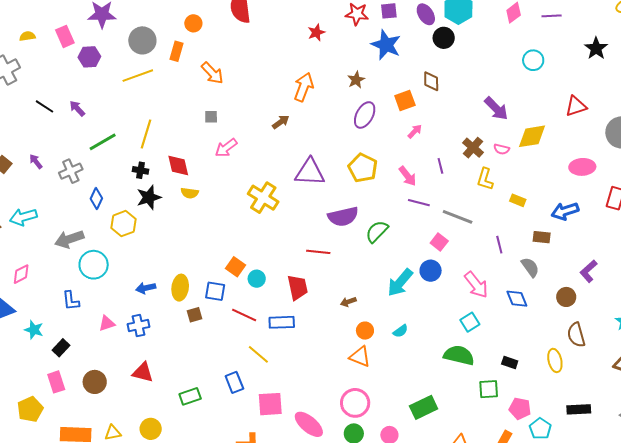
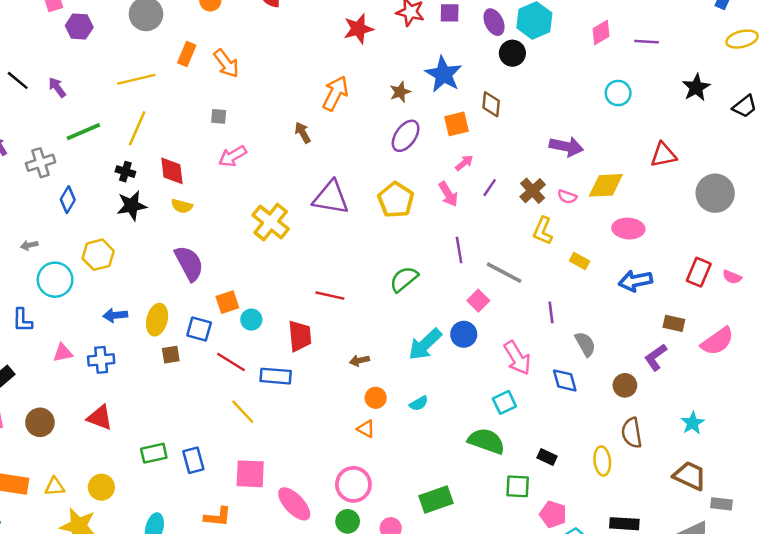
red star: (316, 32) -> (358, 29), size x1.4
blue star: (386, 45) -> (443, 74), moved
orange rectangle: (177, 51) -> (187, 54), moved
yellow line: (138, 76) -> (136, 79), moved
purple arrow: (496, 109) -> (566, 147), turned -40
brown arrow: (281, 122) -> (303, 133), turned -90
purple line: (440, 166) -> (490, 188), moved, turned 42
pink ellipse: (582, 167) -> (628, 228), moved
pink arrow: (408, 176) -> (448, 194), moved
purple line: (419, 203) -> (459, 250), turned 60
purple semicircle: (343, 217) -> (189, 263), moved, turned -112
yellow hexagon: (124, 224) -> (98, 255), moved
brown rectangle: (542, 237) -> (674, 323), moved
gray arrow: (69, 239) -> (29, 245), size x0.5
orange square: (236, 267) -> (227, 302), turned 30
orange triangle: (360, 357) -> (366, 429), size x0.7
blue rectangle: (234, 382) -> (193, 460), moved

